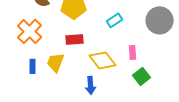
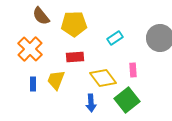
green square: (142, 76) -> (127, 100), moved, size x1.4

